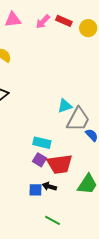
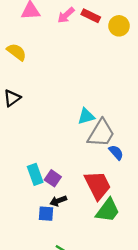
cyan rectangle: (42, 143) -> (35, 174), moved, turned 54
red trapezoid: (60, 164) -> (98, 185), moved, turned -112
black arrow: (49, 186) -> (58, 201), moved, turned -40

